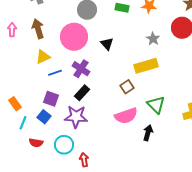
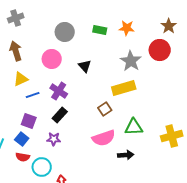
pink circle: (74, 37) -> (52, 59), size x0.7
gray star: (153, 39) -> (131, 61), size x1.5
green triangle: (156, 105) -> (134, 127), turned -48
purple star: (76, 117) -> (54, 139), size x0.6
black arrow: (148, 133) -> (126, 155), turned 70
red semicircle: (36, 143) -> (23, 157), moved

